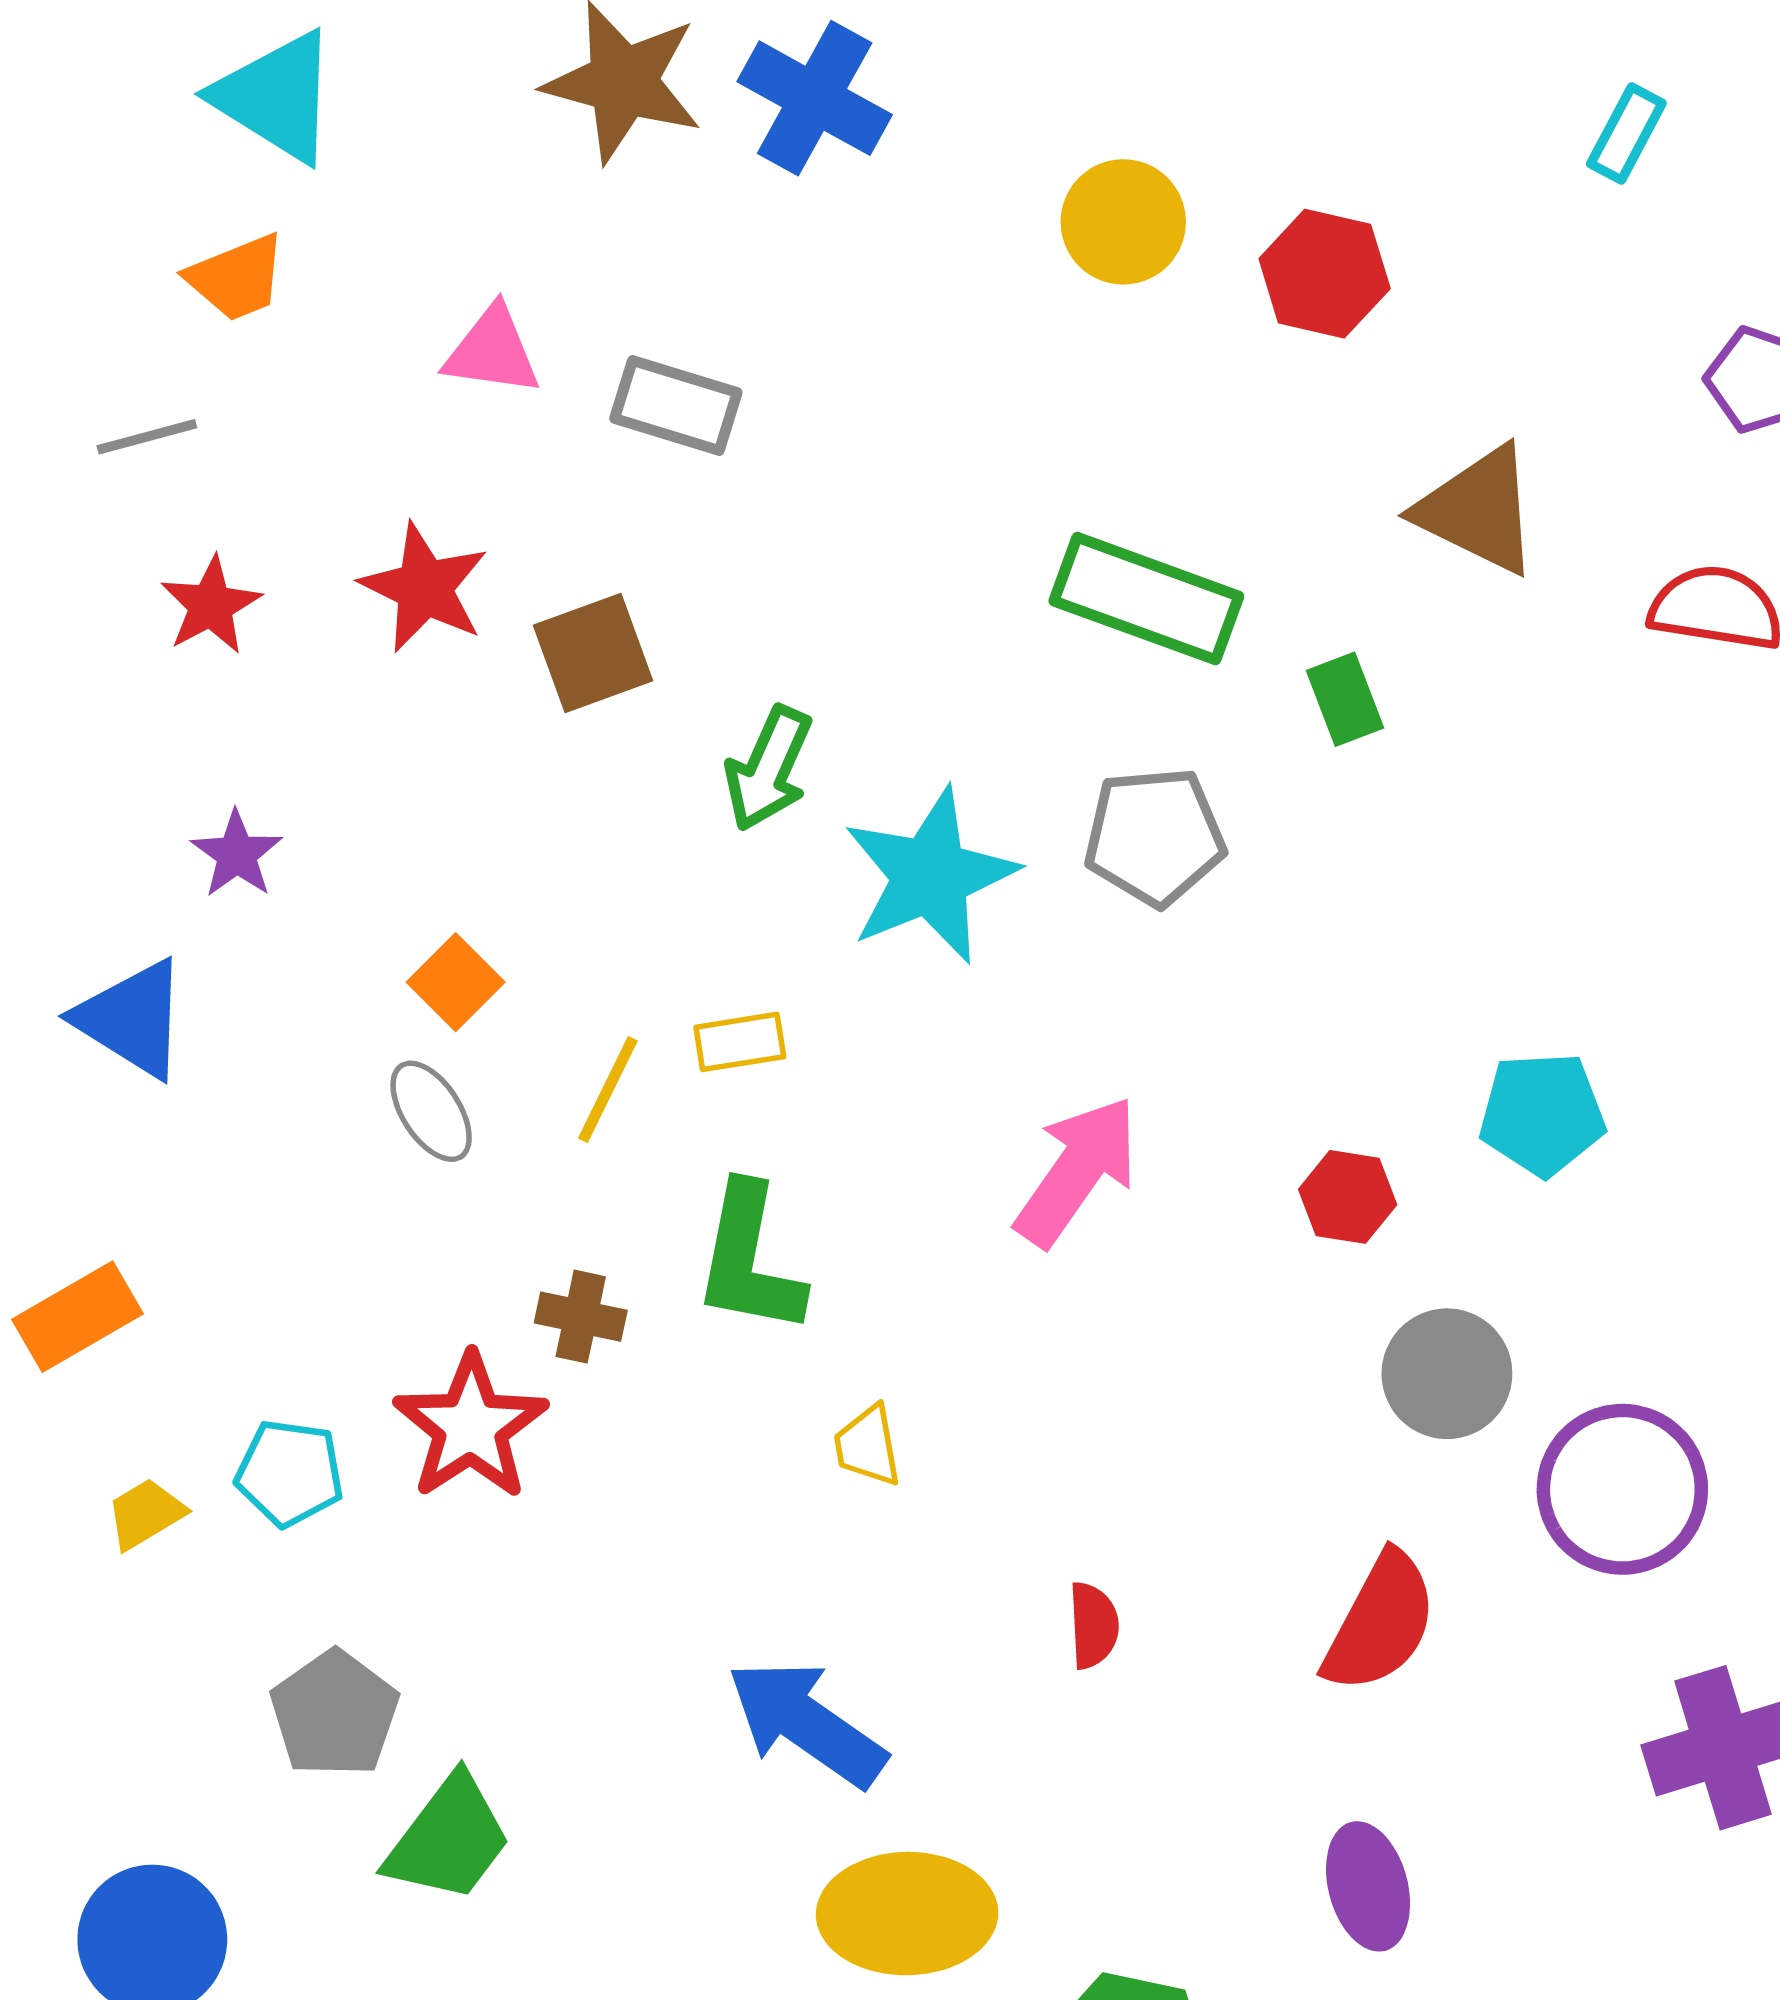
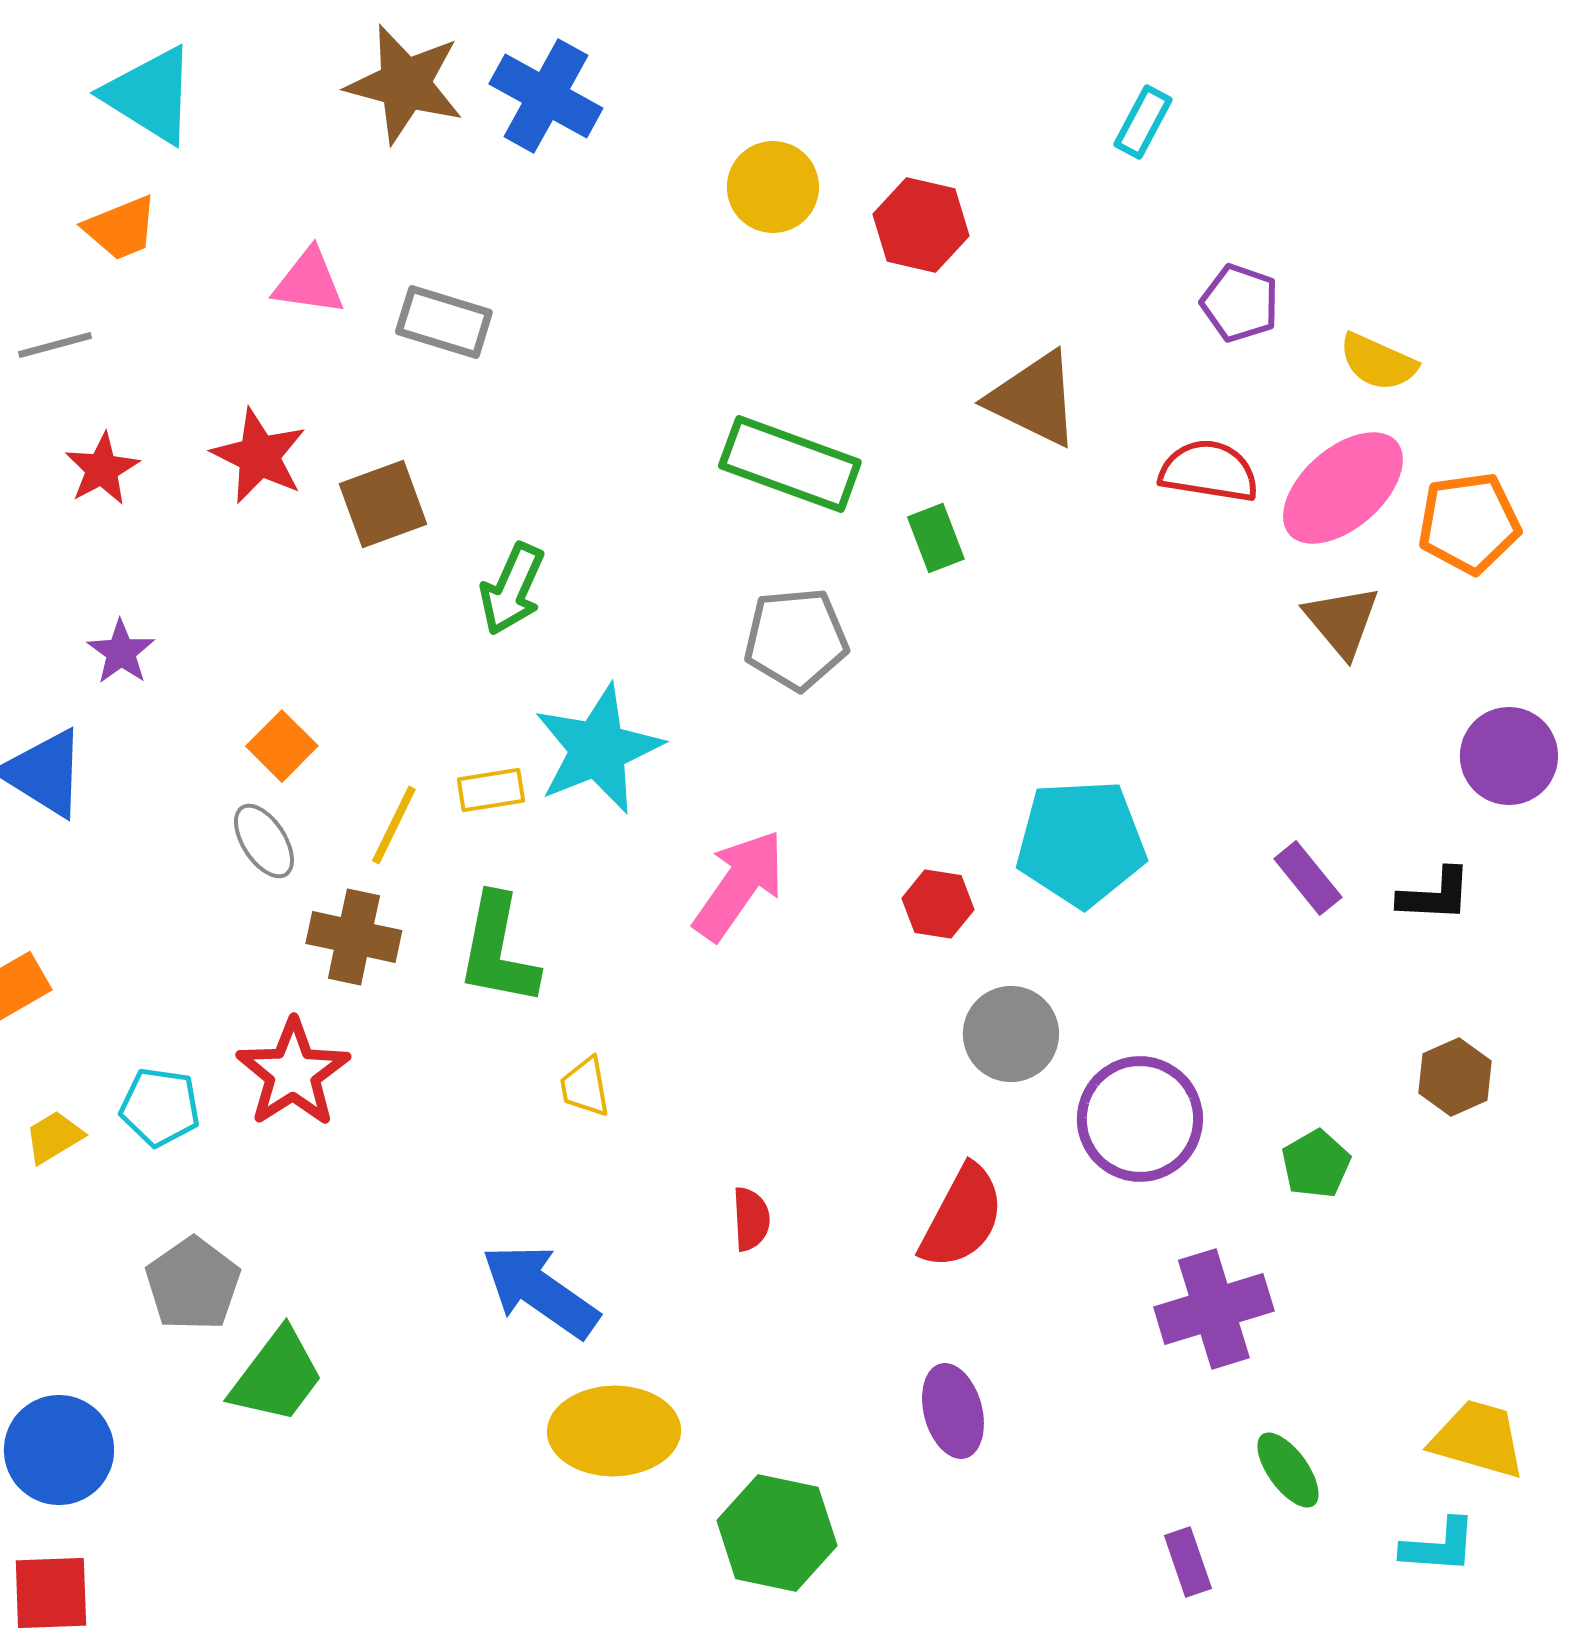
cyan star: (930, 876) -> (598, 749), moved
cyan pentagon: (1542, 1114) -> (1081, 843), size x1.4
brown cross: (581, 1317) -> (354, 937), moved, size x1.4

